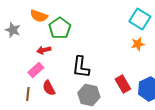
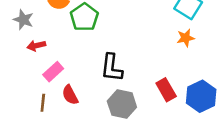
red arrow: (44, 50) -> (36, 46), moved

